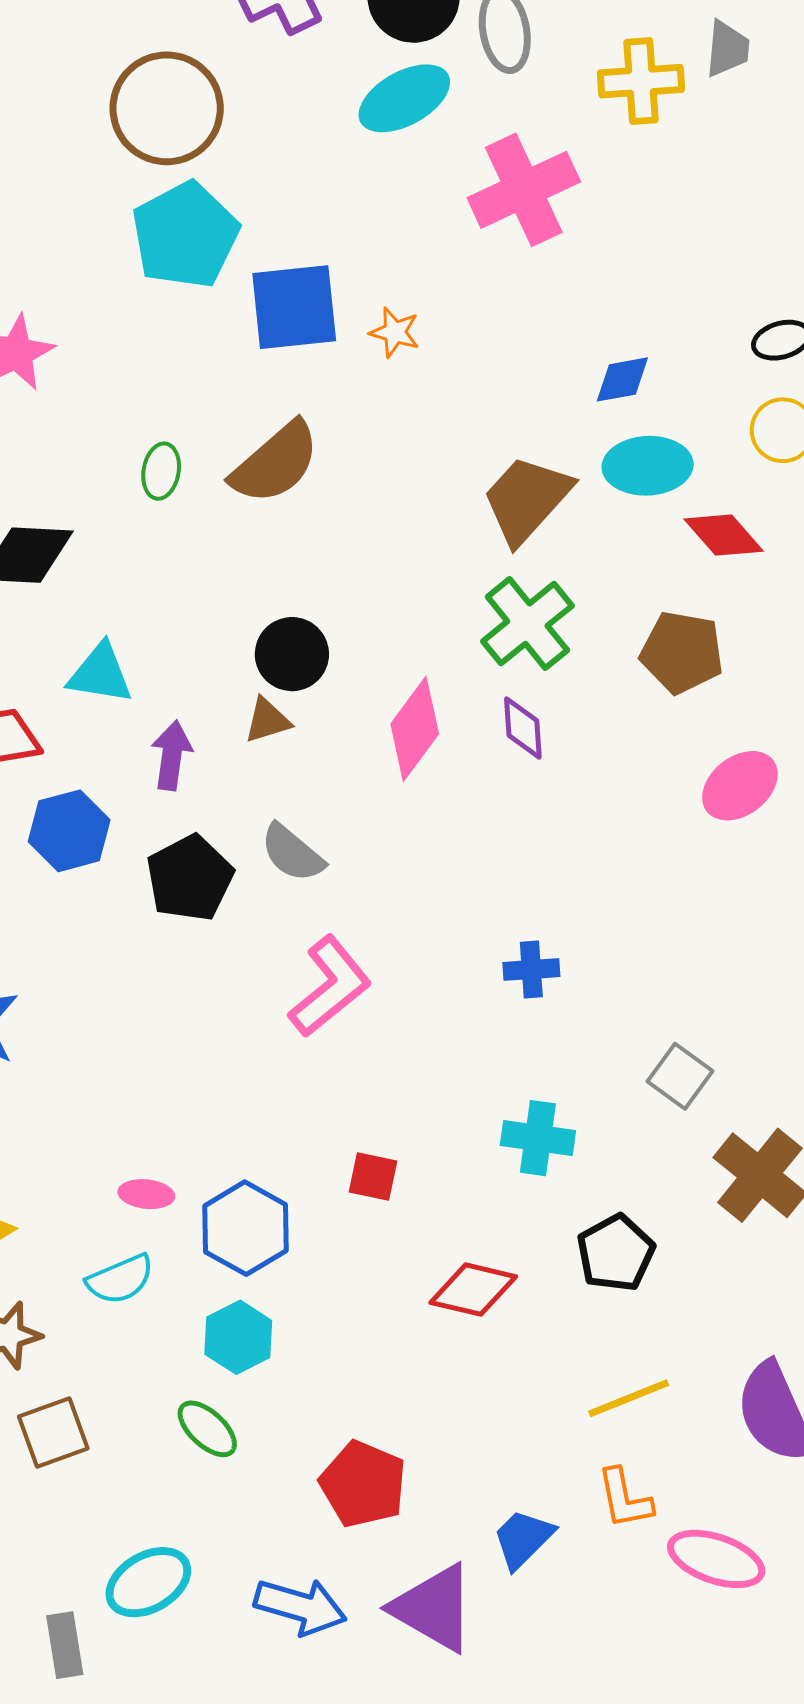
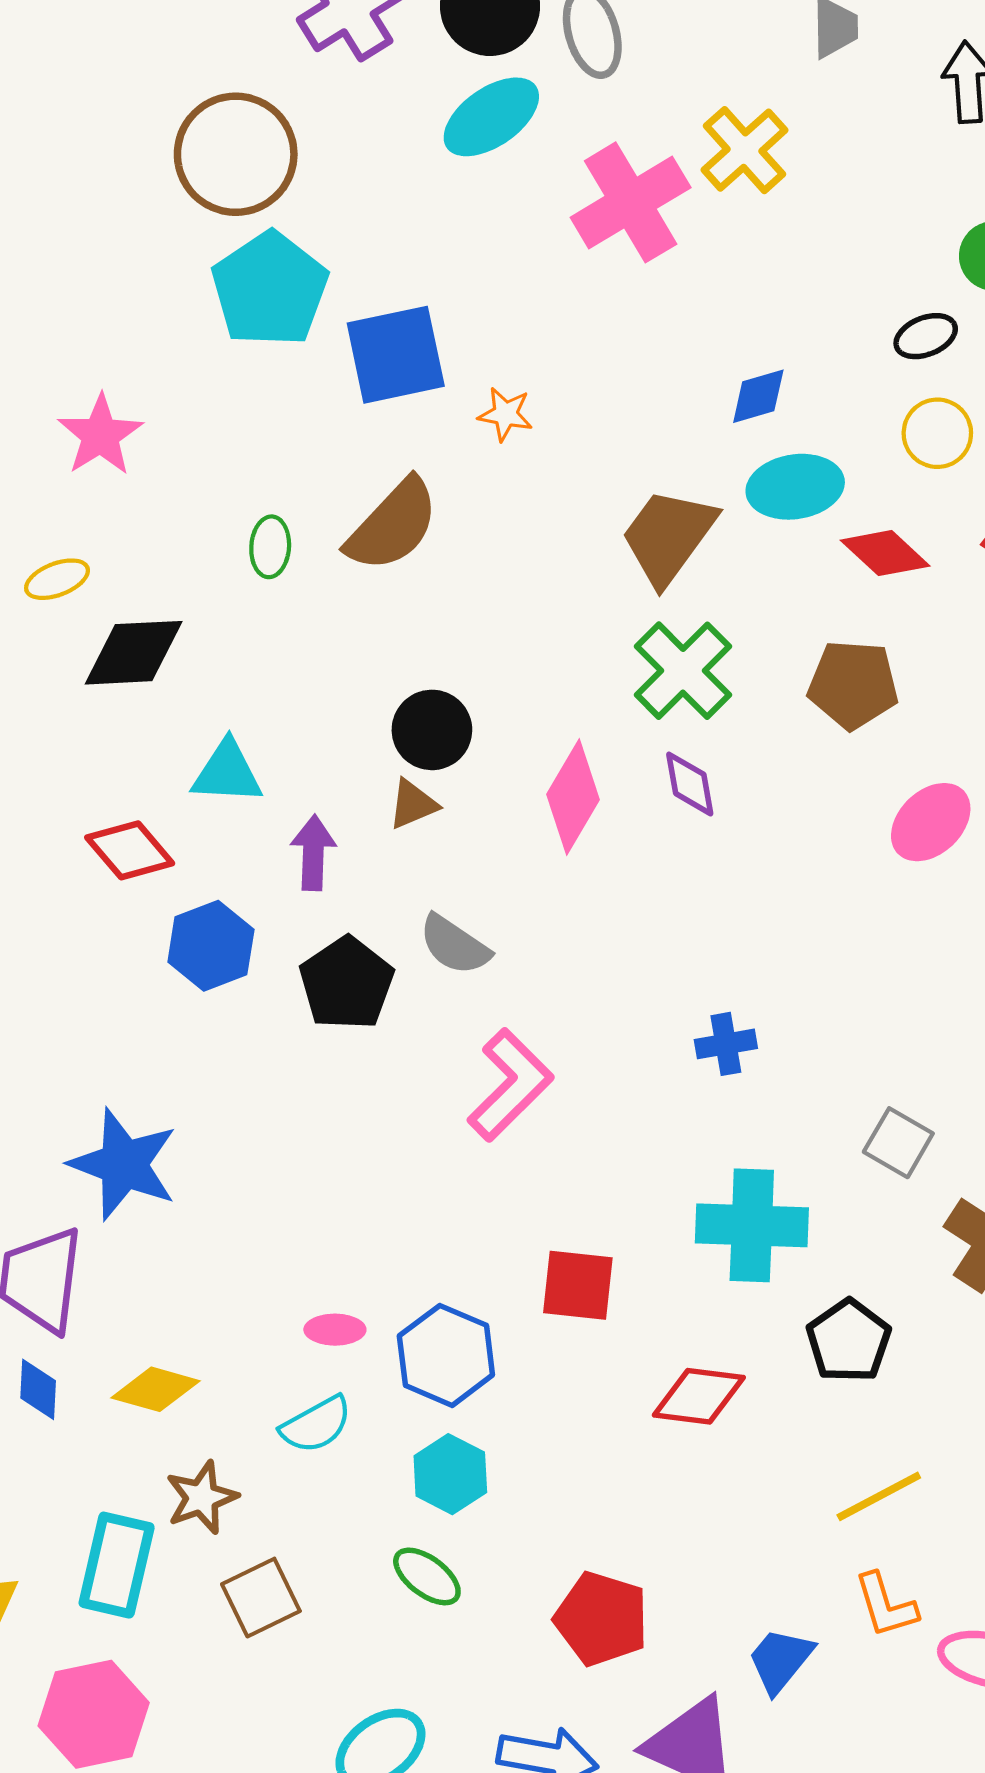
yellow cross: (641, 81) -> (744, 150), moved, turned -32
orange star: (395, 332) -> (505, 414), moved
cyan cross: (538, 1138) -> (752, 1225), size x1.4
red square: (373, 1176) -> (578, 1285), size x1.4

